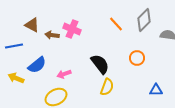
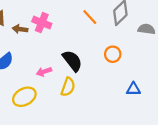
pink arrow: (64, 74) -> (44, 72), moved
yellow semicircle: (107, 87) -> (68, 87), moved

